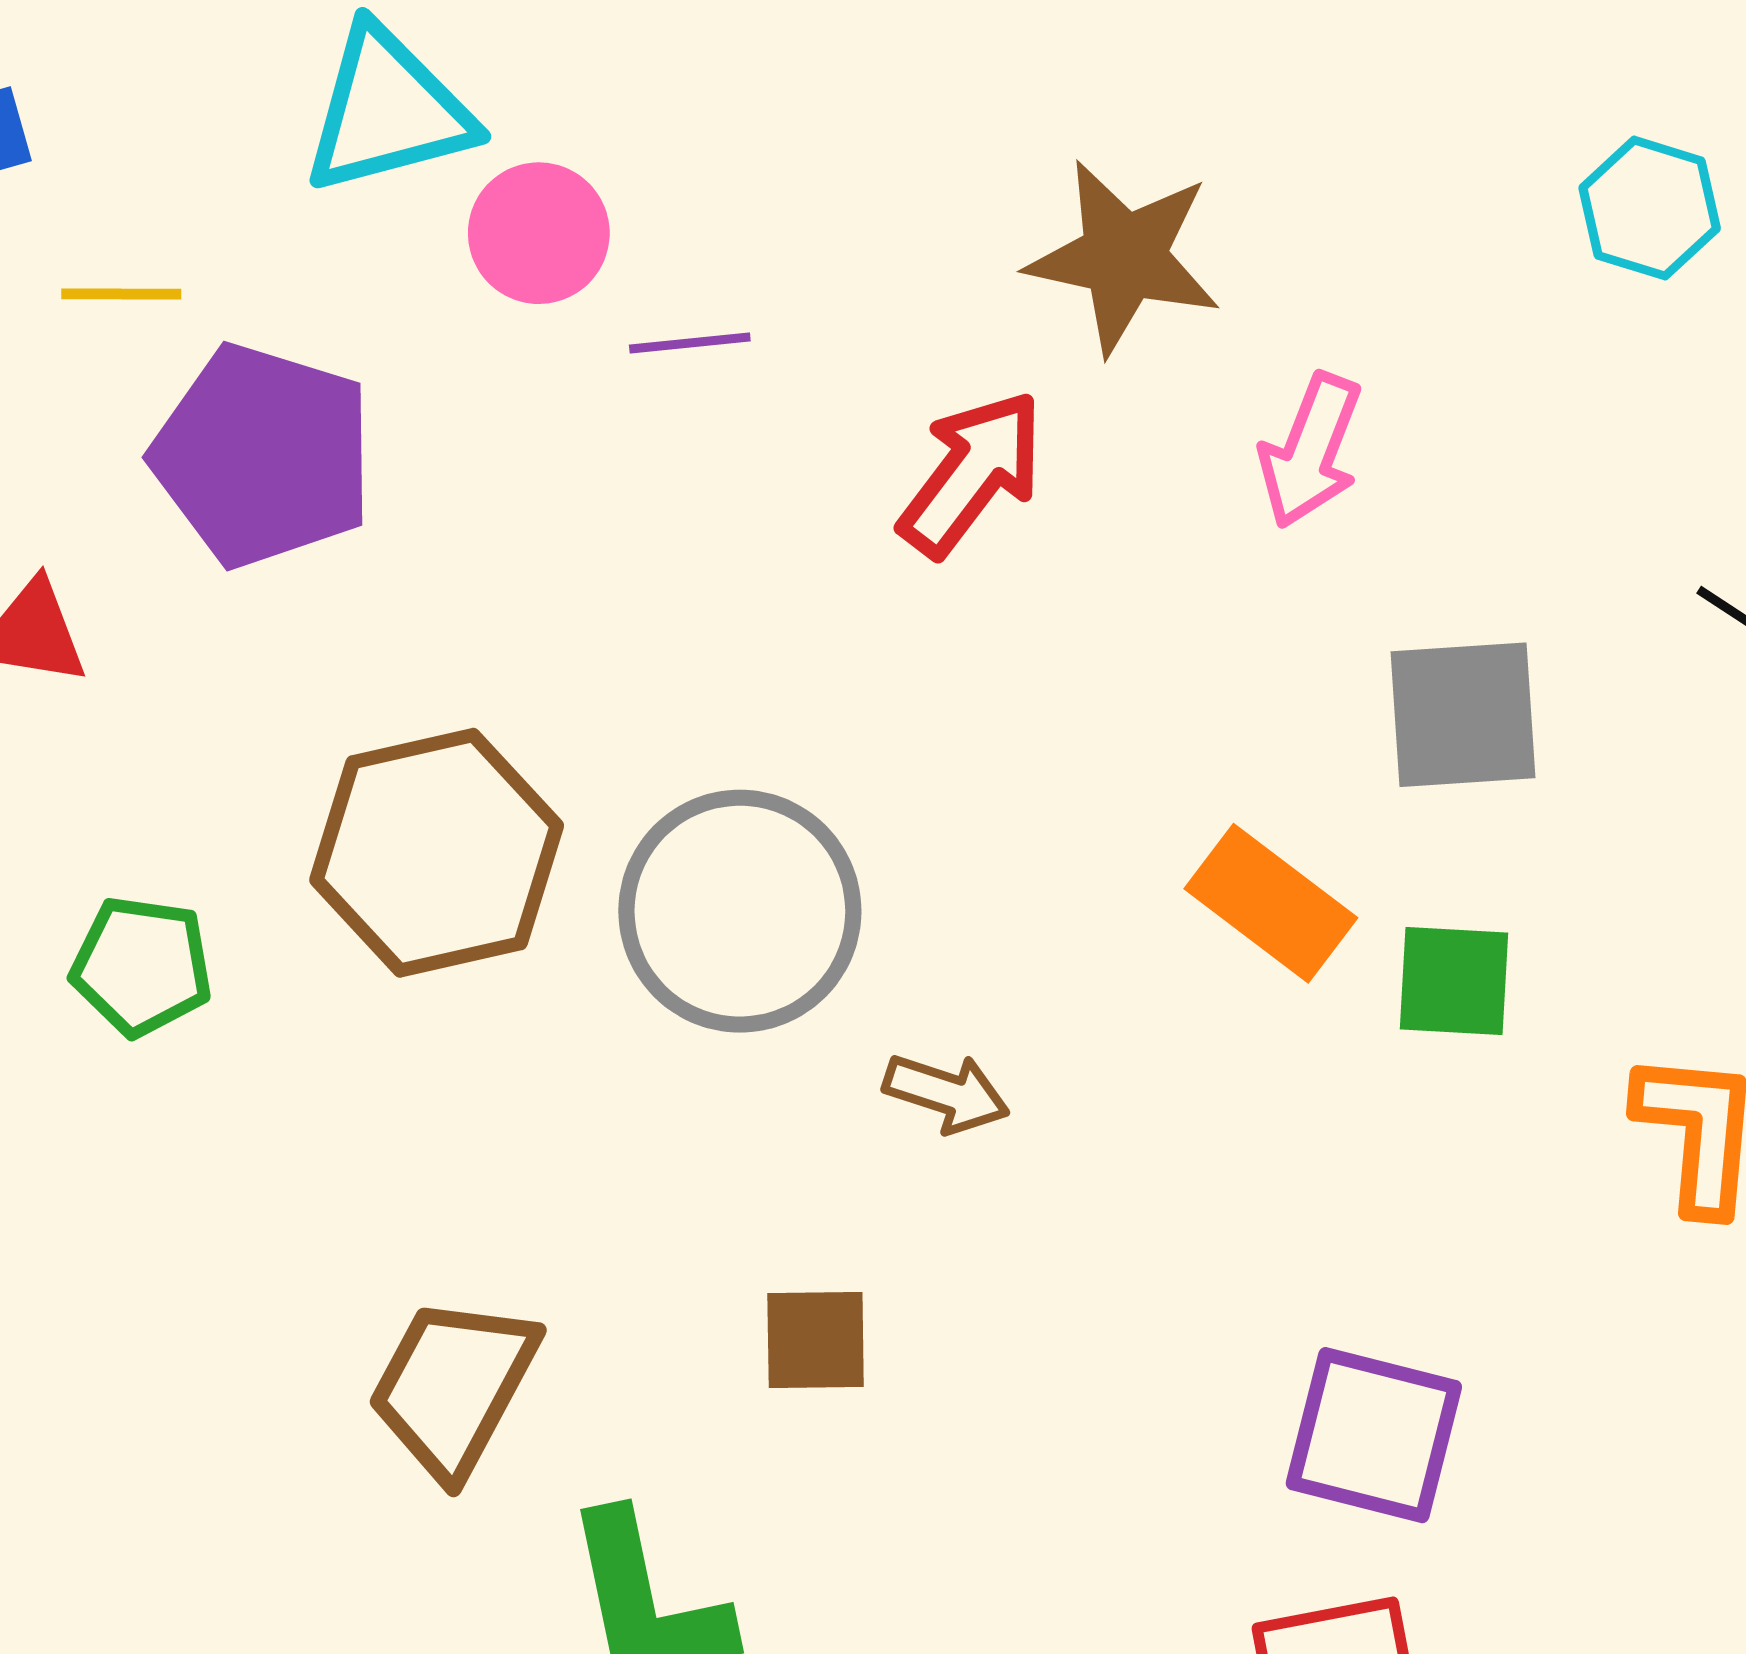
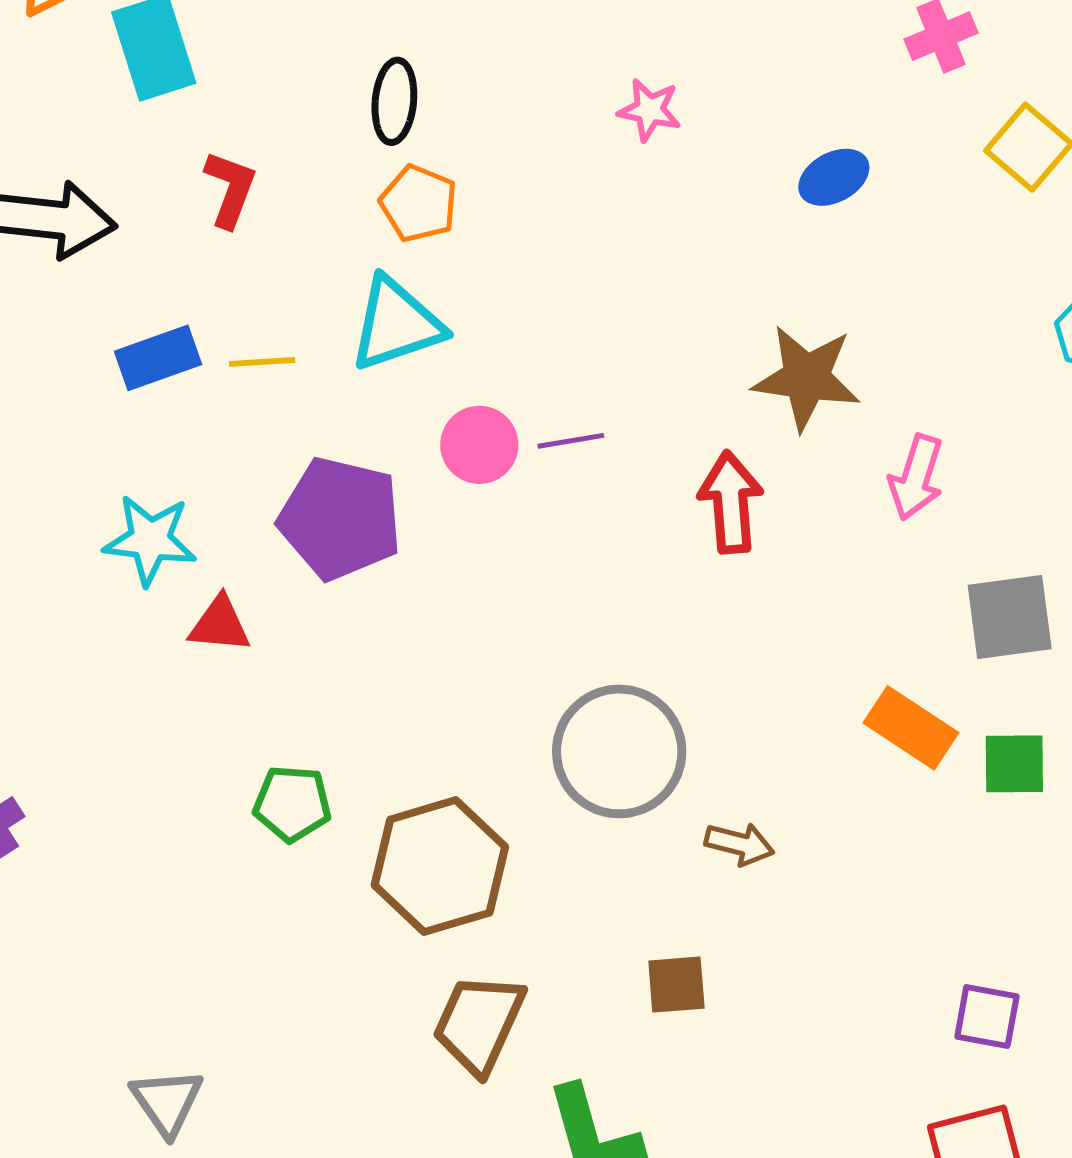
pink circle: (539, 233) -> (479, 445), moved
yellow line: (121, 294) -> (262, 362), moved
red arrow: (972, 473) -> (731, 502), turned -38
brown hexagon: (437, 853) -> (440, 866), moved
purple square: (1374, 1435) -> (987, 1016), size x0.7

